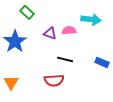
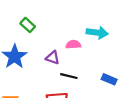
purple triangle: (50, 33) -> (53, 58), moved

